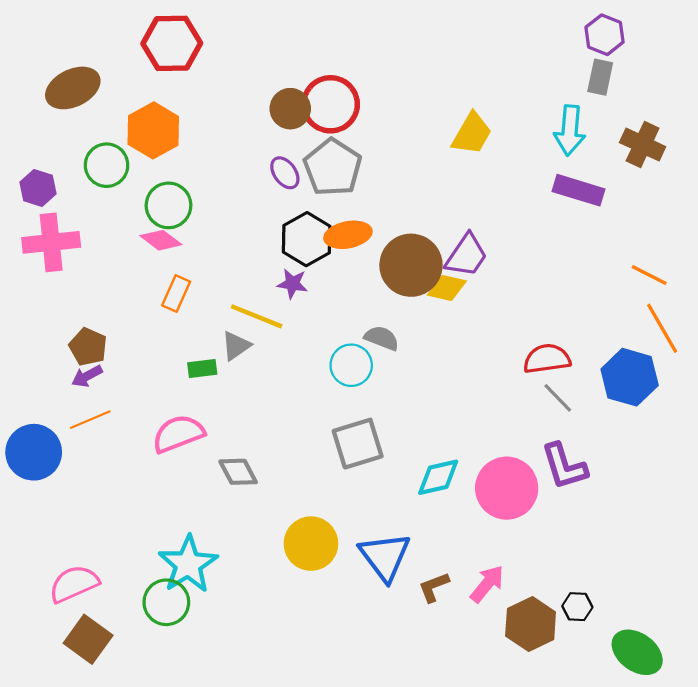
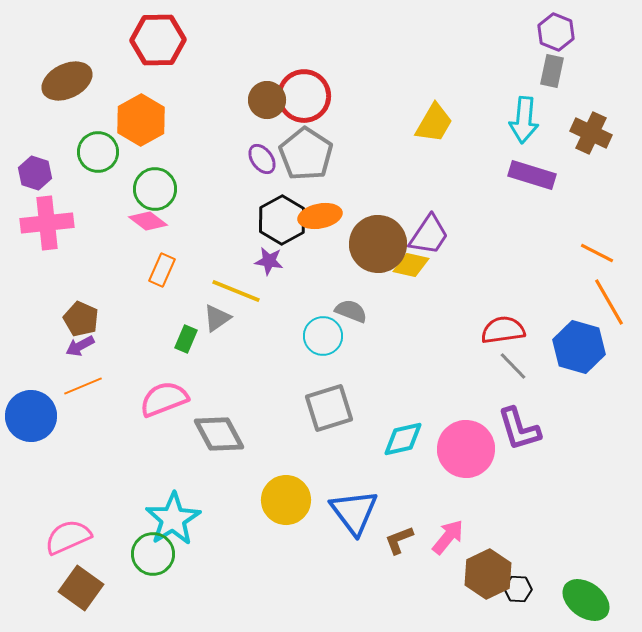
green rectangle: (202, 369) -> (186, 339), turned -60
gray diamond: (238, 472) -> (219, 434), size x1.4
black hexagon: (577, 607) -> (518, 589), moved

